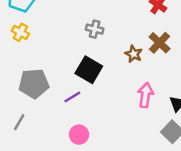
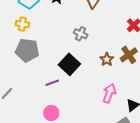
yellow cross: (20, 32) -> (22, 24), turned -32
gray pentagon: (34, 84) -> (27, 50), moved

